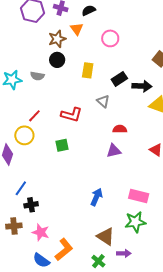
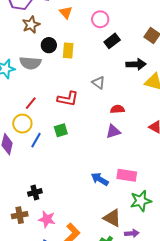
brown star: (57, 39) -> (31, 25), moved
yellow rectangle: (88, 70) -> (68, 51), moved
gray semicircle: (37, 76) -> (30, 63), size x1.5
black rectangle: (119, 79) -> (112, 41), moved
blue line: (21, 188) -> (36, 140), moved
pink rectangle: (139, 196) -> (127, 175), moved
blue arrow: (96, 197) -> (100, 179), turned -78

